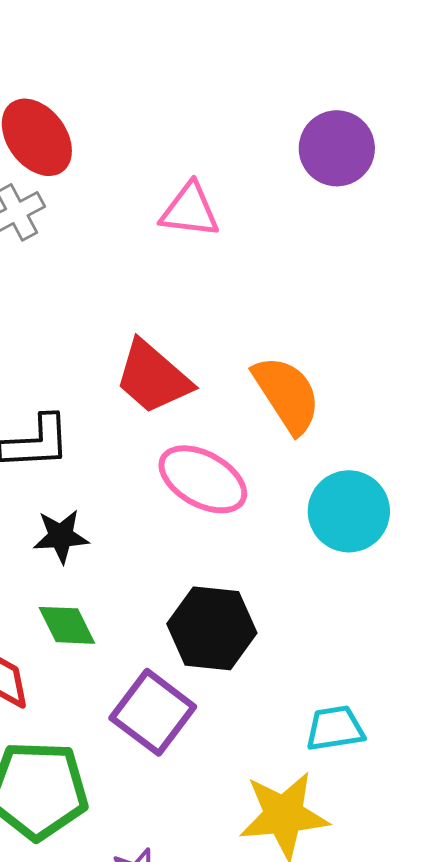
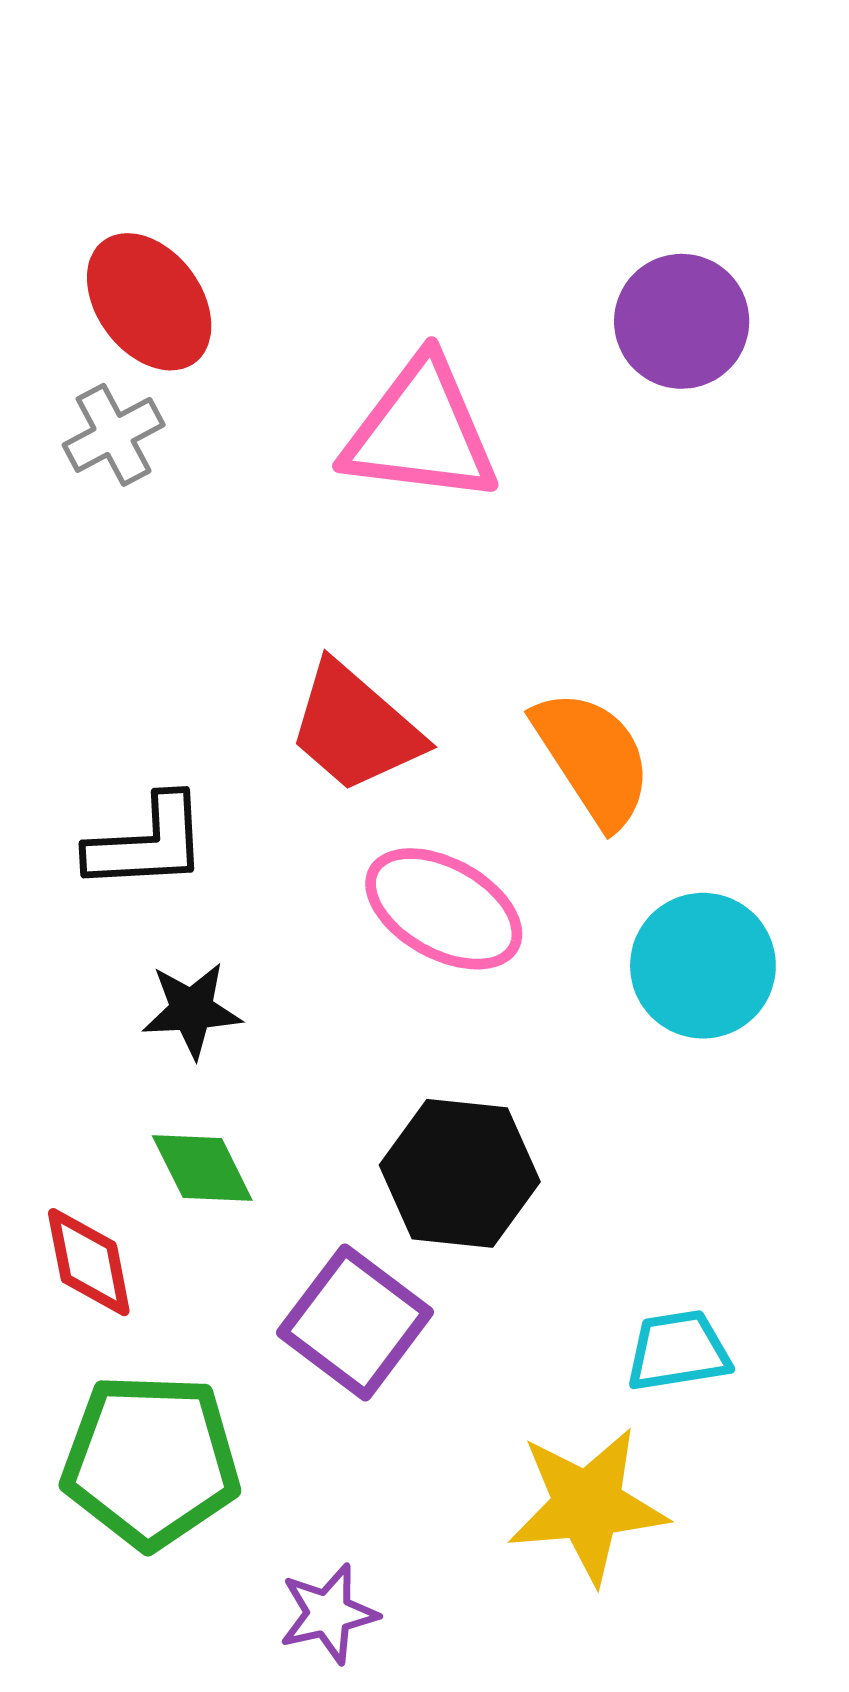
pink triangle: (190, 210) -> (421, 431), size x1.5

